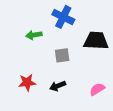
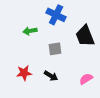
black trapezoid: (96, 41) -> (85, 36), turned -115
black arrow: (58, 86) -> (51, 76), turned -128

